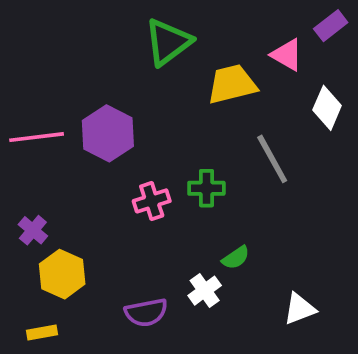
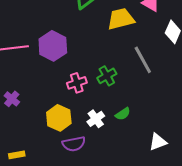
green cross: (206, 188) -> (107, 76), turned -30
yellow hexagon: (62, 274) -> (59, 118), moved
white cross: (205, 291) -> (96, 119), moved

